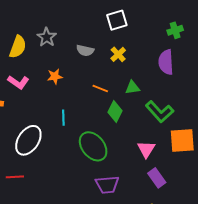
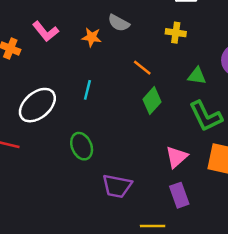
gray semicircle: (85, 50) -> (119, 23), moved
yellow cross: (118, 54) -> (176, 33), turned 35
green triangle: (132, 88) -> (197, 76), moved
green ellipse: (93, 146) -> (82, 146), moved, size x0.7

